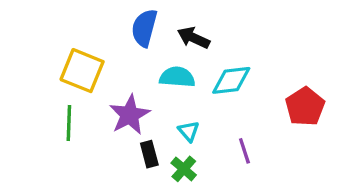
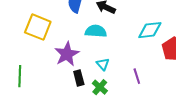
cyan diamond: (231, 80) -> (150, 30), moved
green line: (69, 123) -> (20, 76), moved

